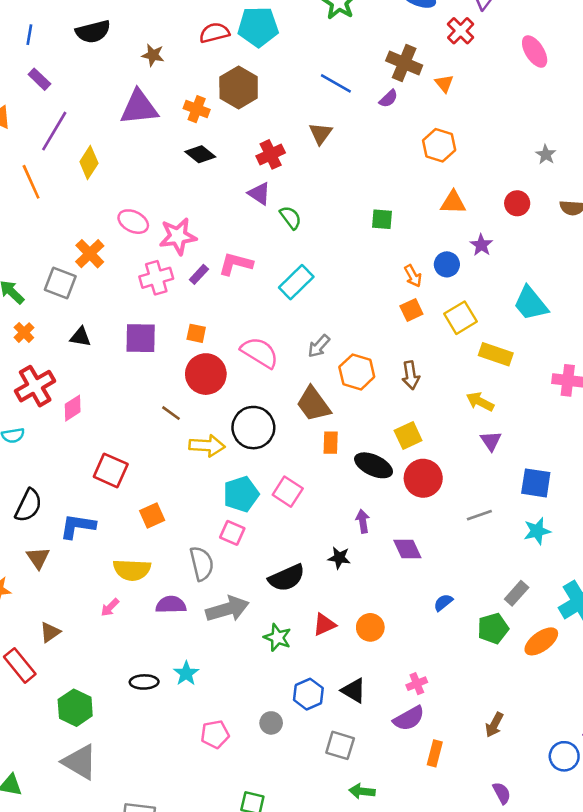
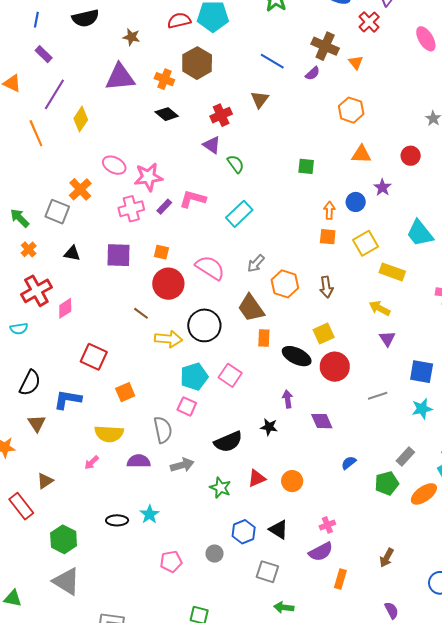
orange arrow: (413, 276) -> (329, 210), turned -150
orange square: (411, 310) -> (328, 237), turned 30
gray arrow: (227, 609) -> (182, 465), size x0.7

